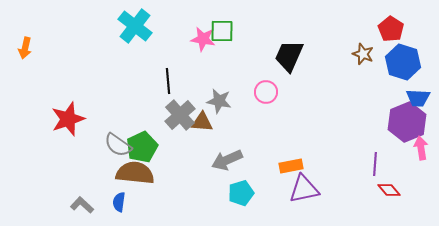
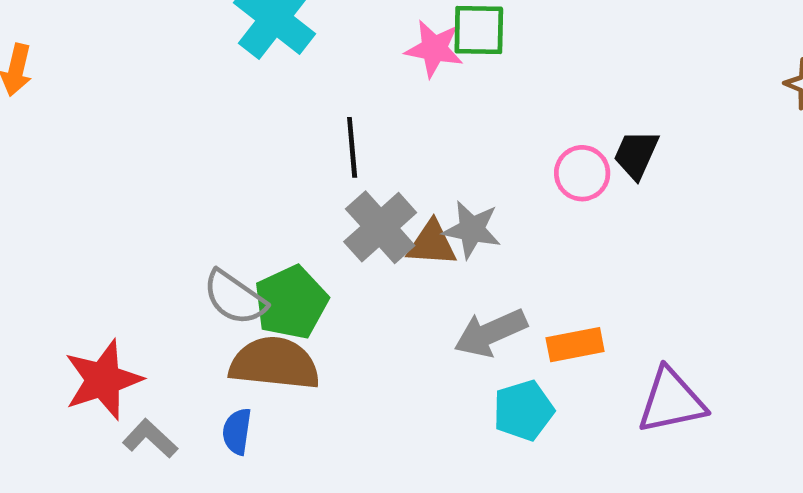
black trapezoid: (289, 56) -> (636, 154), moved, size x0.7
gray star: (219, 101) -> (472, 230), moved
red star: (68, 119) -> (103, 380), moved
orange rectangle: (291, 166) -> (575, 345), moved

